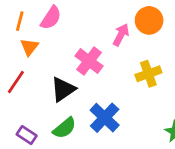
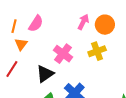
pink arrow: (121, 35) -> (83, 22), moved
yellow cross: (148, 74) -> (97, 51), moved

